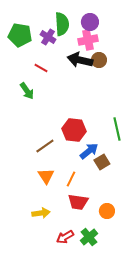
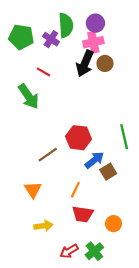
black arrow: (80, 60) -> (85, 63), turned -80
green arrow: (27, 91) -> (29, 96), size x1.4
orange triangle: (46, 176) -> (33, 190), moved

